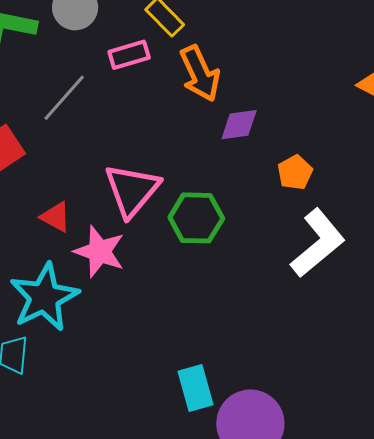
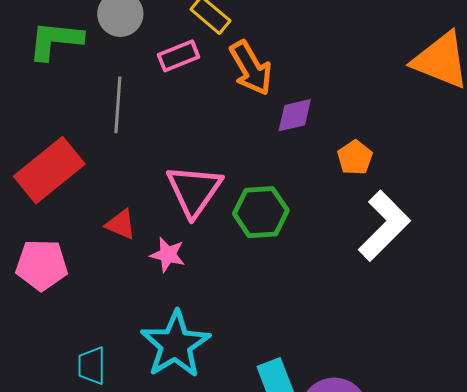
gray line: (64, 98) -> (118, 105), turned -32
pink star: (99, 252) -> (168, 255), size x0.7
cyan star: (44, 297) -> (175, 344), moved

